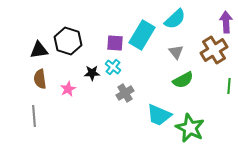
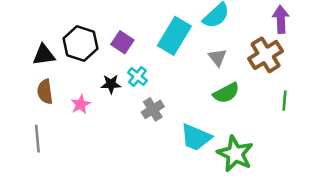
purple square: (115, 43) -> (122, 42), moved, turned 30

